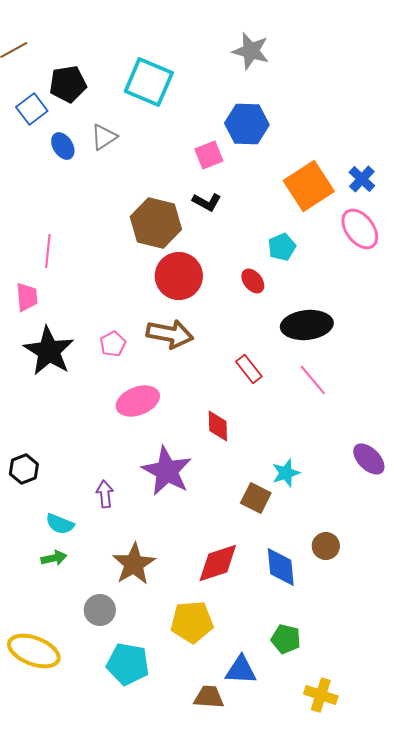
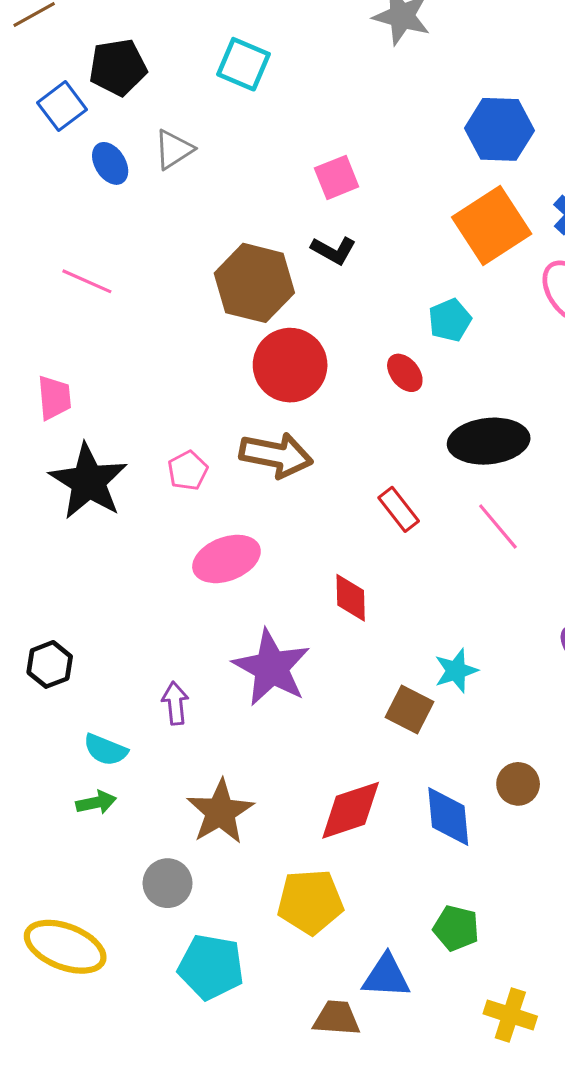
cyan square: (149, 82) -> (244, 64), size x0.7
blue hexagon: (247, 124) -> (499, 129), moved
pink line: (48, 251) -> (87, 281), moved, turned -72

